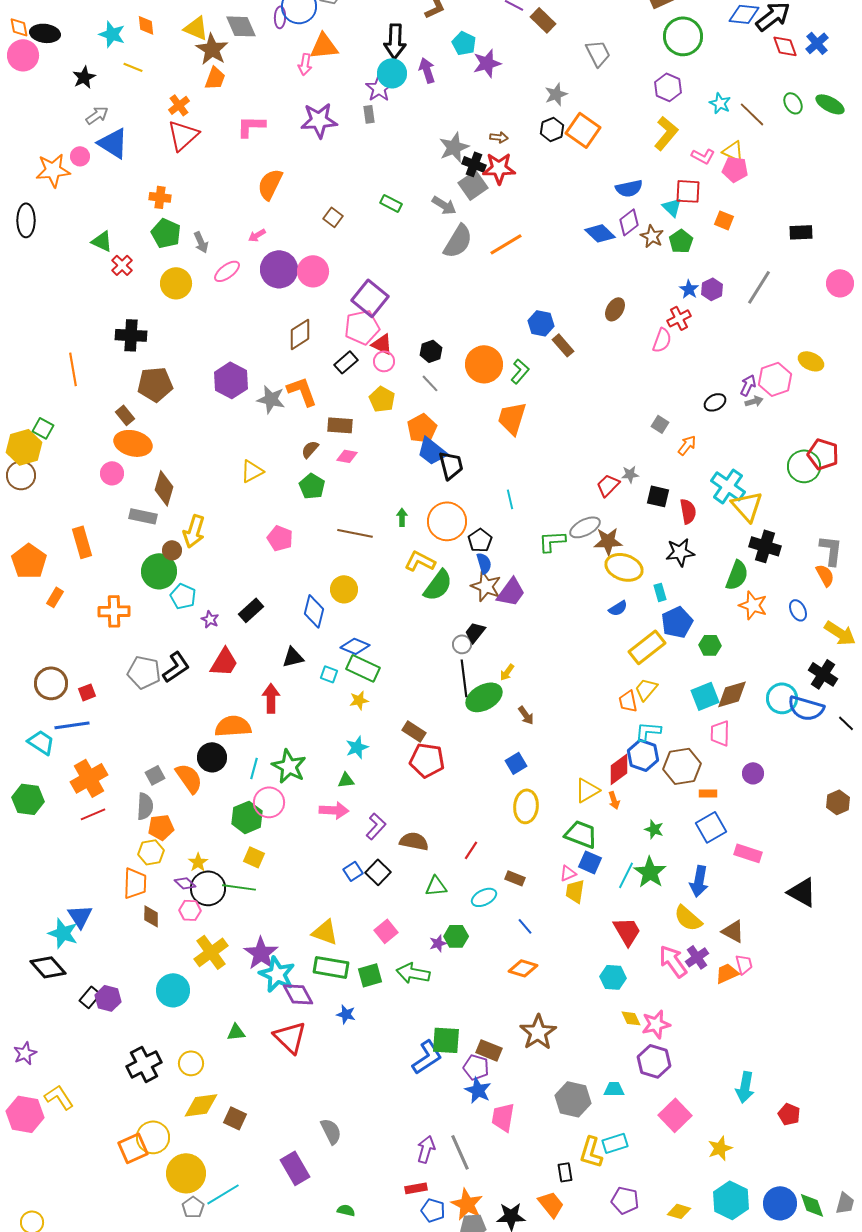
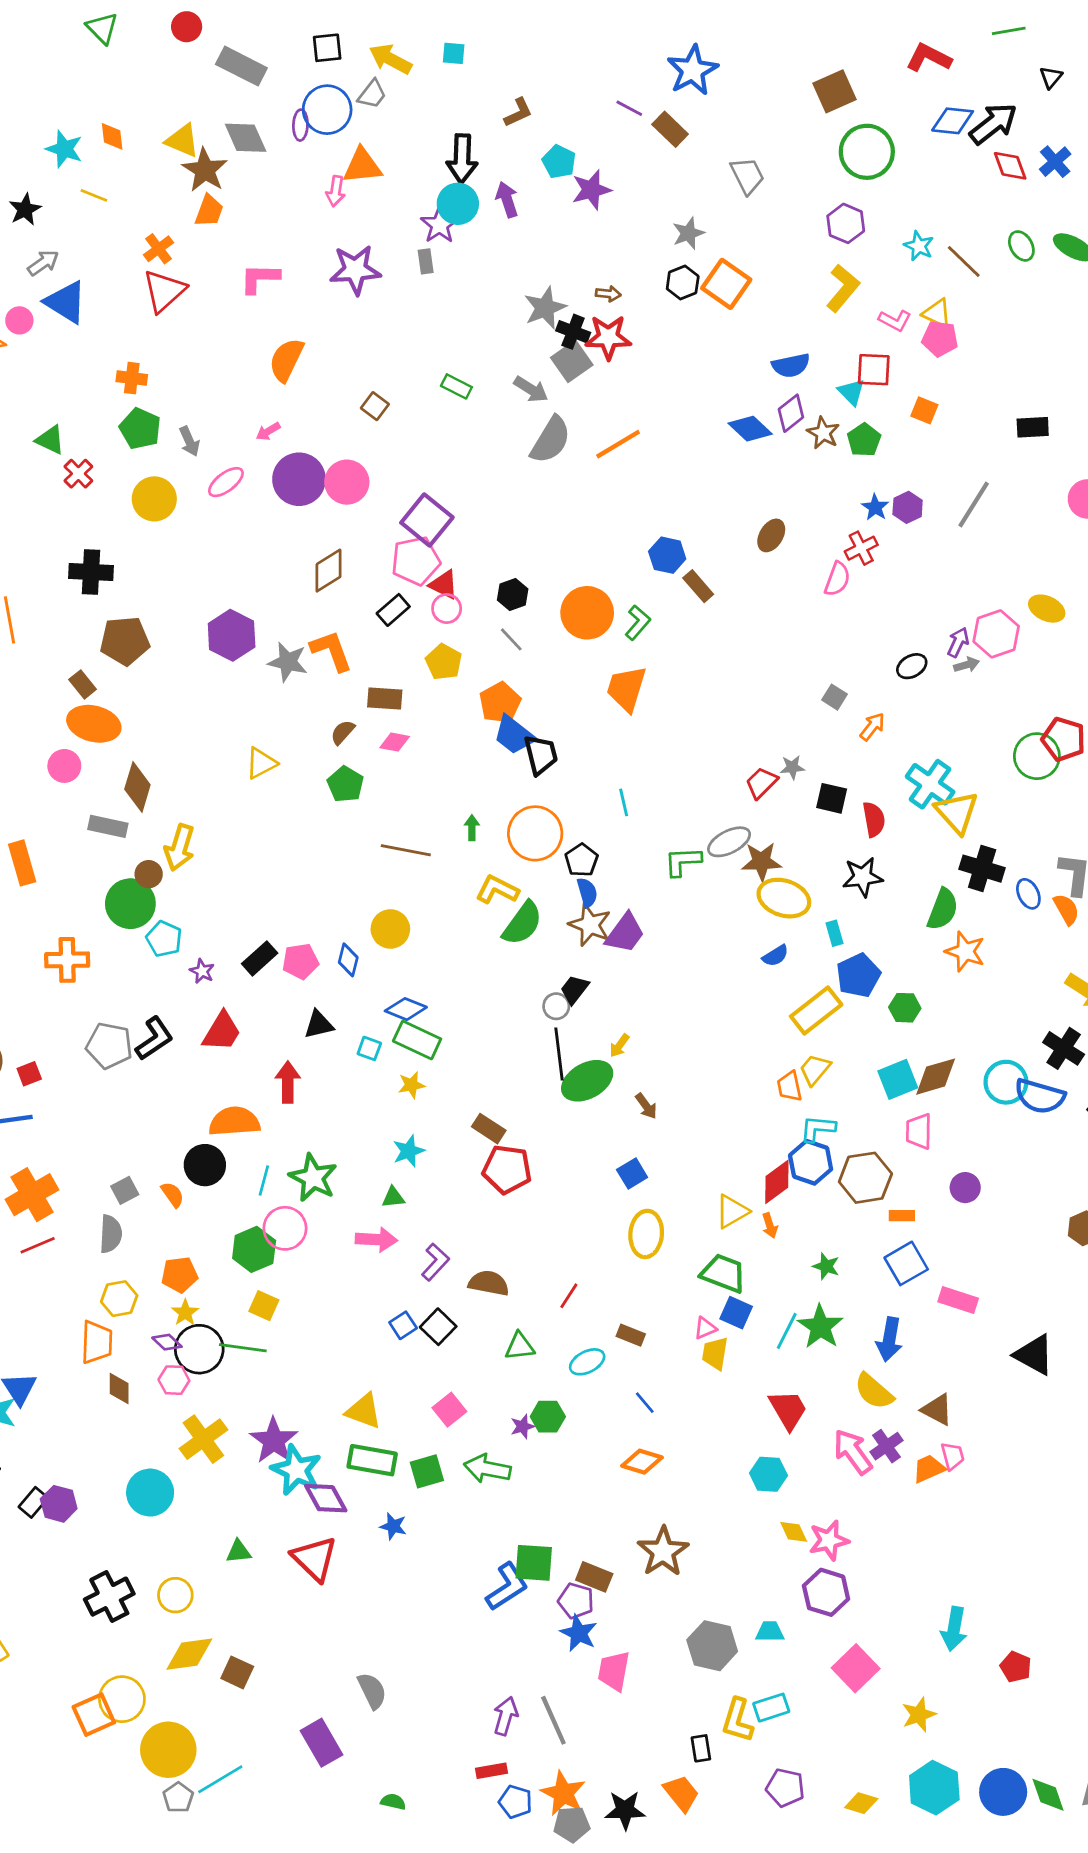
pink pentagon: (280, 538) -> (300, 961), moved, turned -30
blue ellipse: (798, 610) -> (1028, 894), moved
blue diamond: (314, 611) -> (348, 960), size x0.7
orange semicircle: (189, 778) -> (173, 1195), size x0.6
orange pentagon: (161, 827) -> (180, 1275), moved

